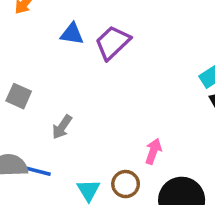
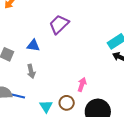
blue triangle: (72, 34) -> (33, 45), moved
gray arrow: (62, 127) -> (31, 71), turned -48

